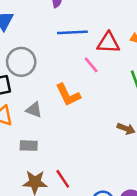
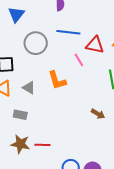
gray circle: (21, 62) -> (36, 43), moved
red line: (63, 179) -> (42, 145), turned -63

